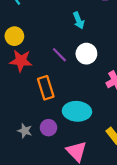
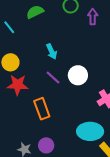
cyan arrow: (79, 20) -> (52, 52), moved
cyan ellipse: (77, 111) -> (90, 131), moved

